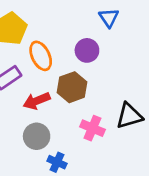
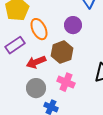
pink cross: (92, 128) -> (66, 82), moved

